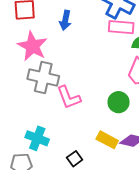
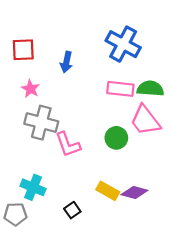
pink rectangle: (121, 27) -> (120, 89), moved
pink star: (32, 46) -> (31, 89), size x0.6
green circle: (119, 102) -> (116, 138), moved

